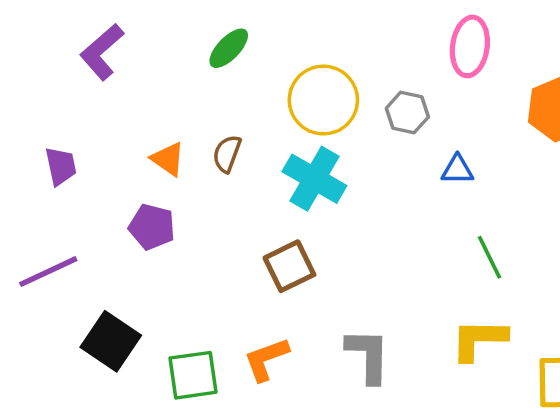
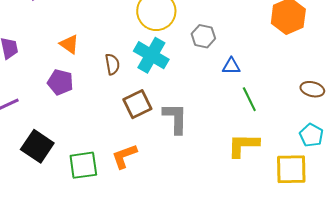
gray hexagon: (407, 113) -> (203, 36), moved
brown semicircle: (227, 154) -> (112, 64), moved, turned 150
blue triangle: (457, 170) -> (231, 66), moved
gray L-shape: (368, 356) -> (175, 118), moved

